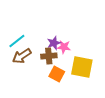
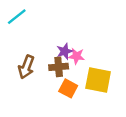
cyan line: (17, 41) -> (17, 17), moved
brown arrow: (22, 56) -> (26, 67), turned -36

